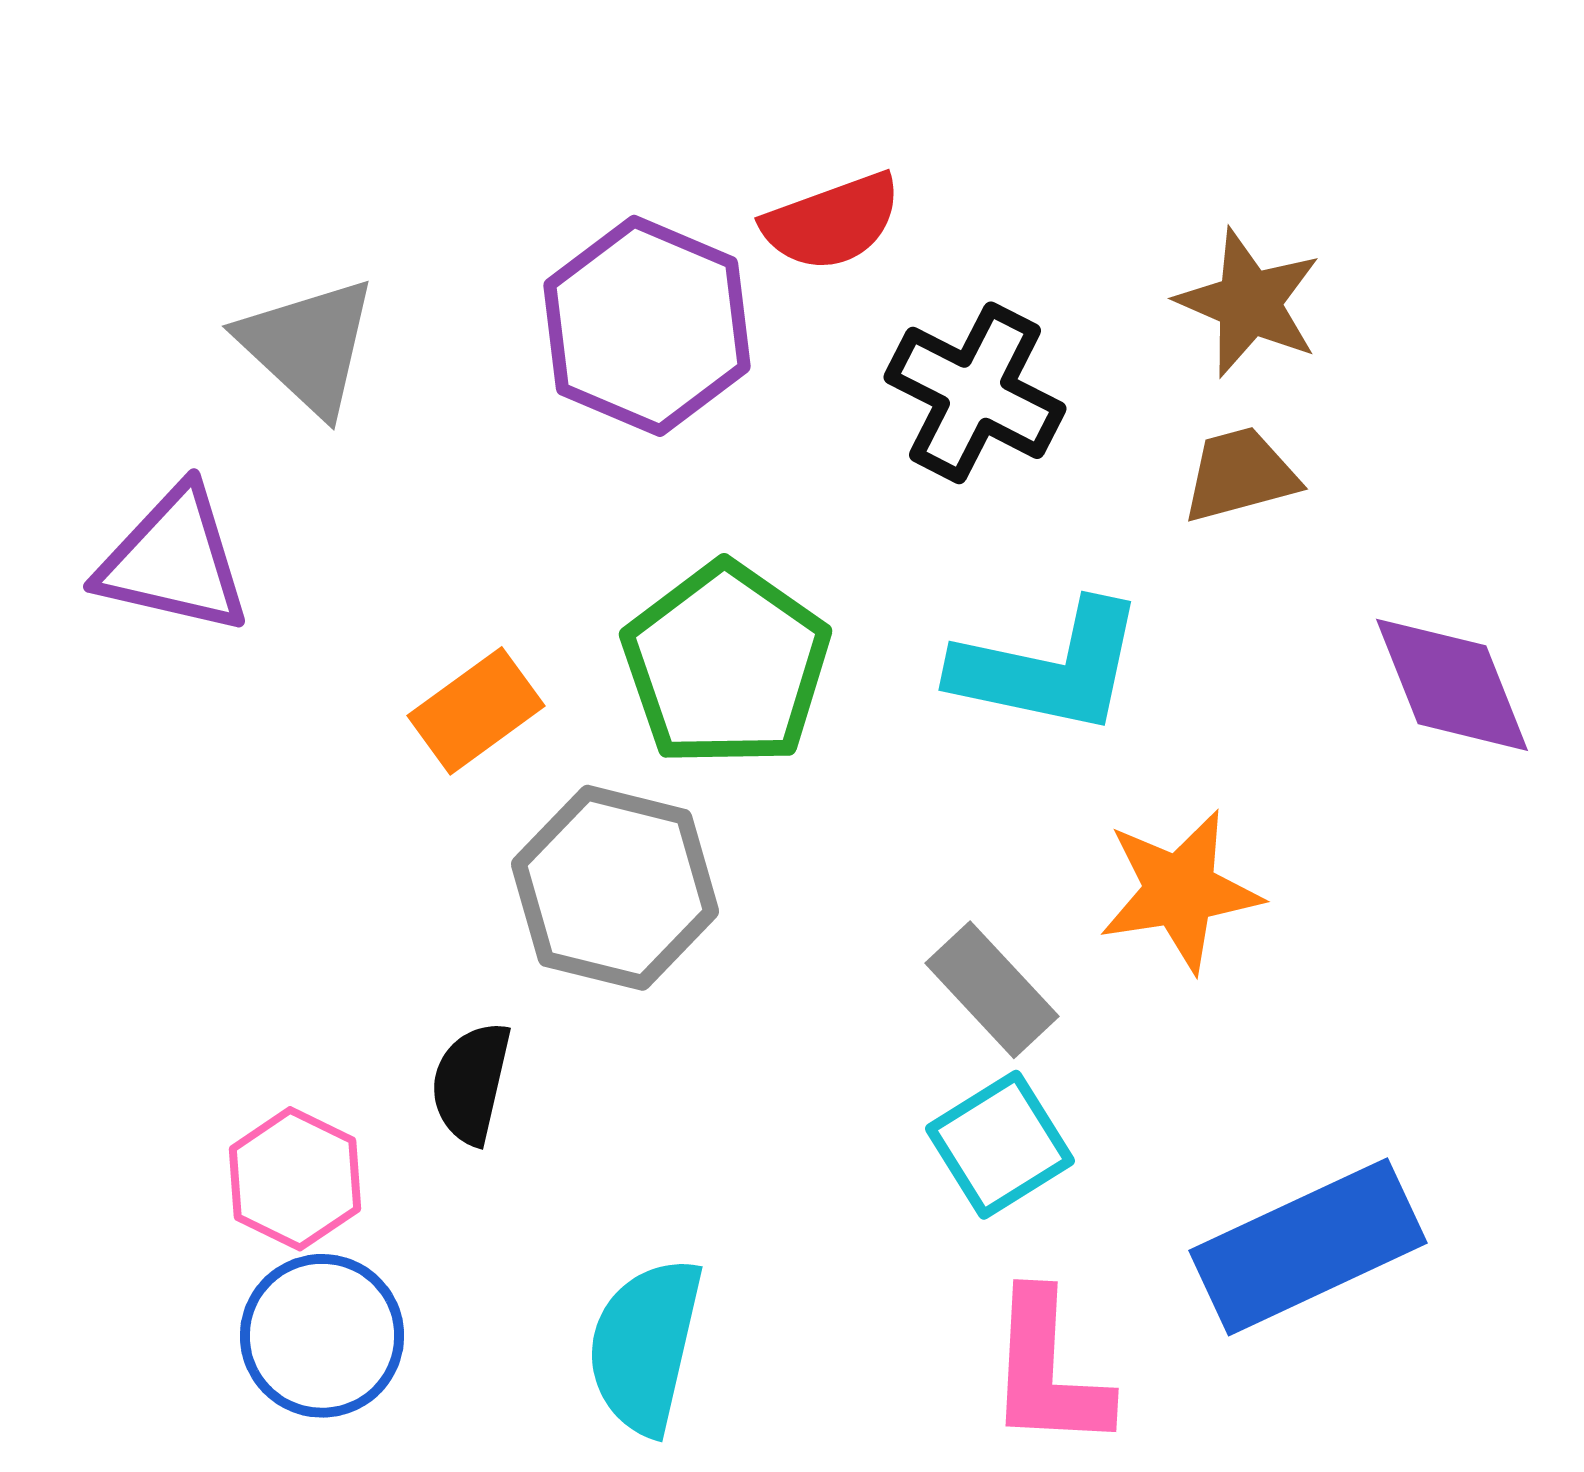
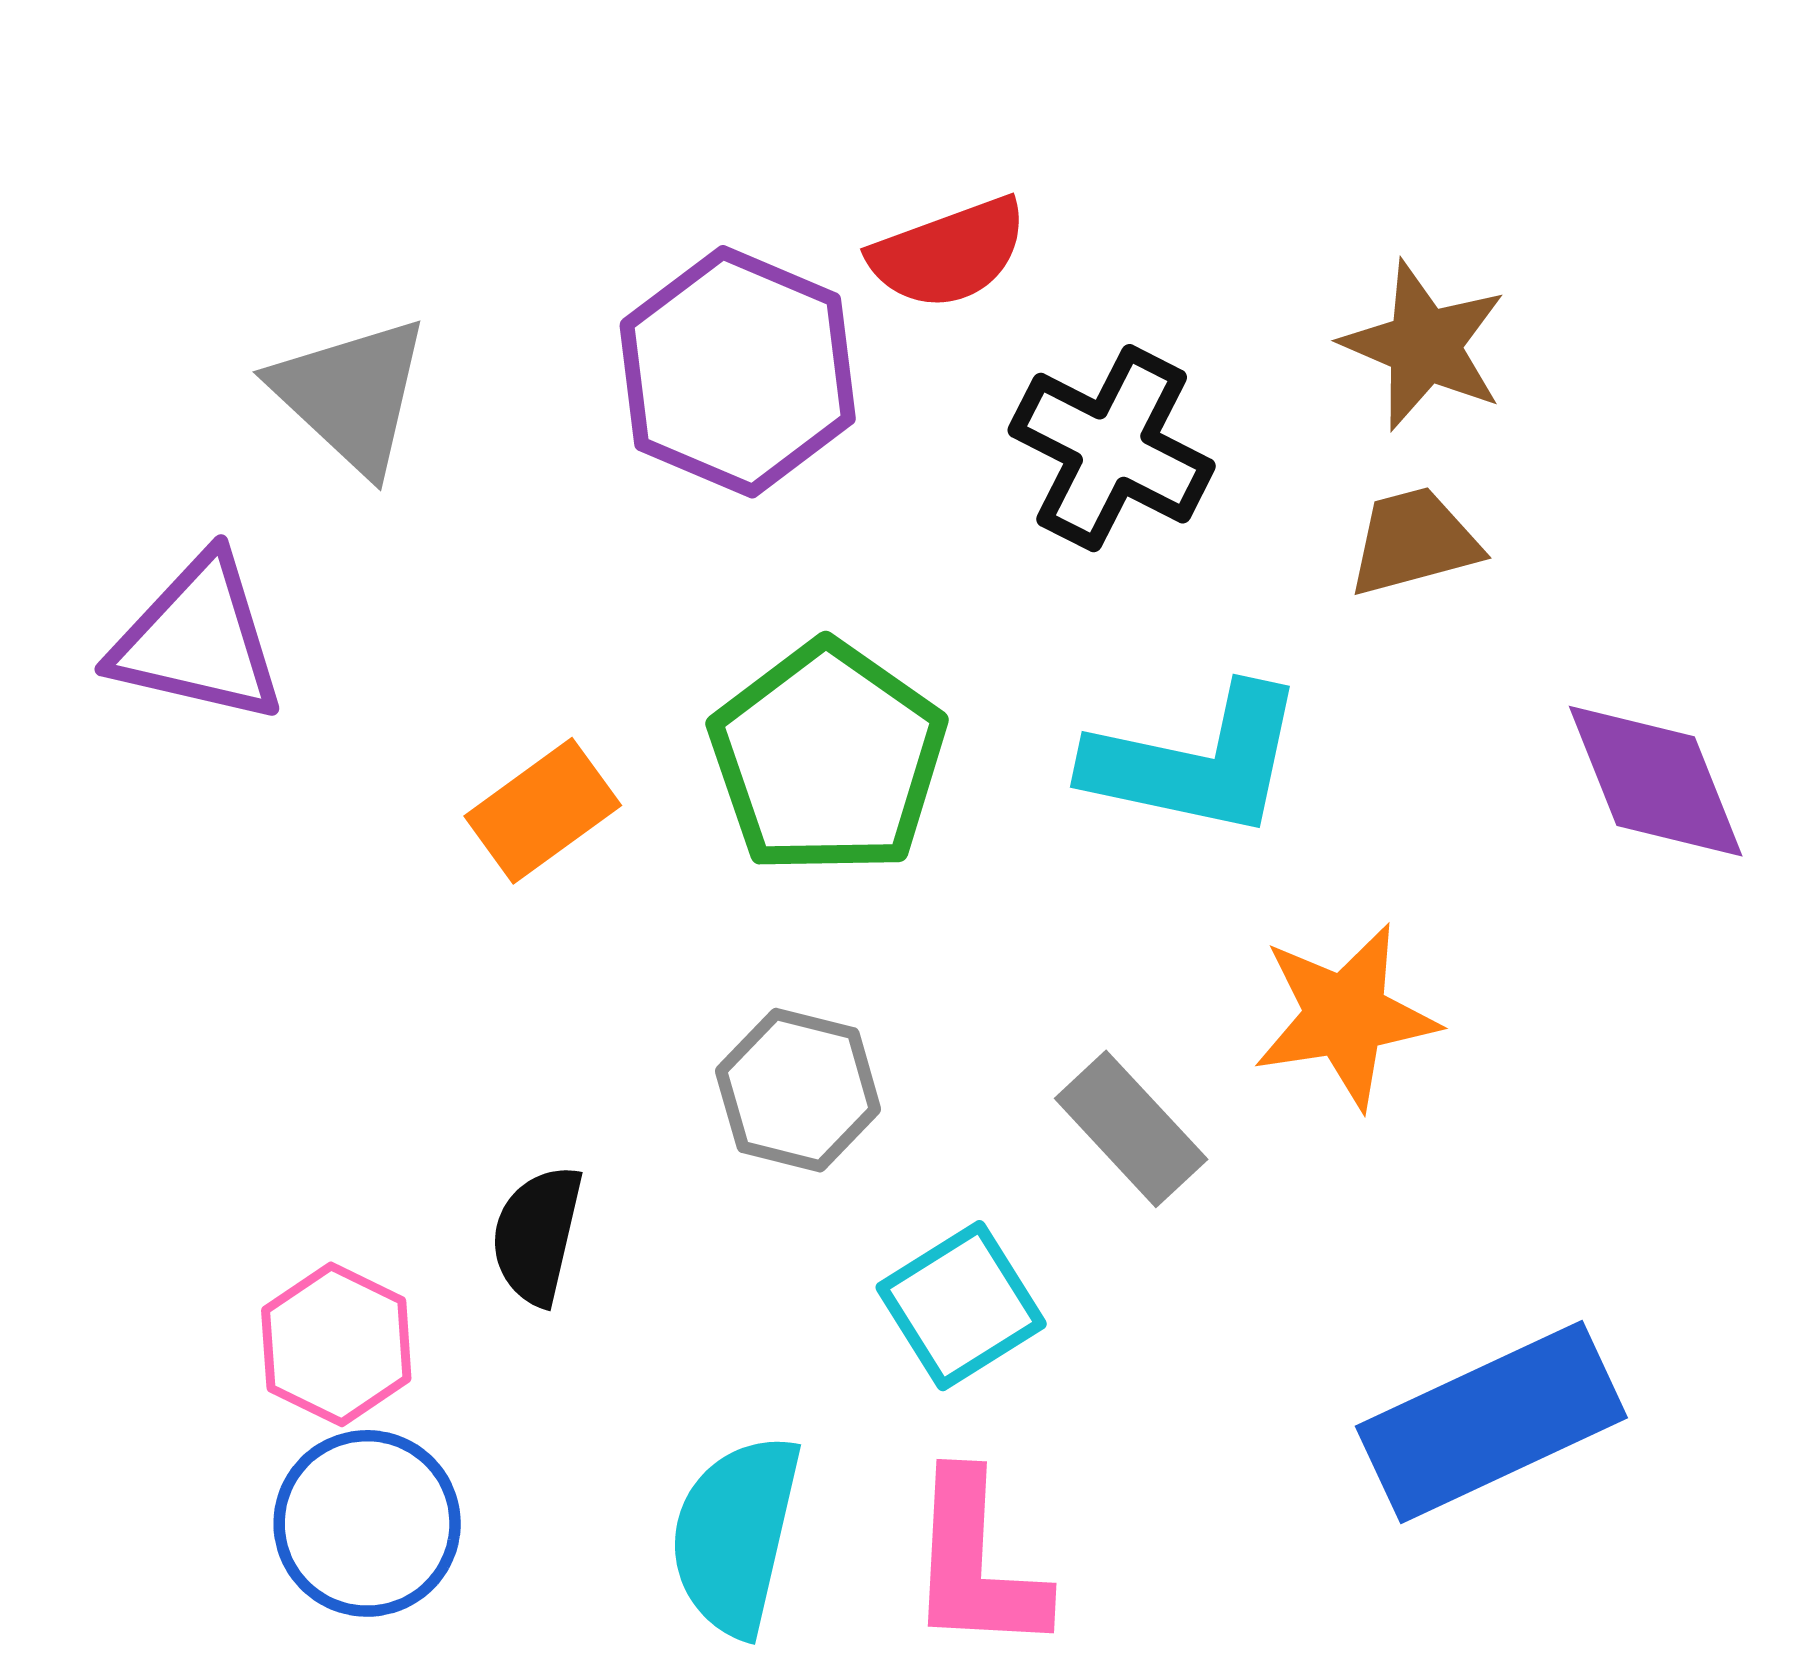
gray hexagon: (615, 888) -> (798, 1090), moved, size x0.7
cyan square: (1000, 1145) -> (961, 1306), moved
pink L-shape: (1048, 1371) -> (976, 1563), moved

